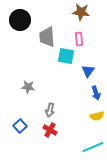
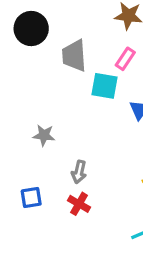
pink rectangle: (79, 39) -> (125, 59), turned 40
blue square: (20, 126) -> (31, 197), turned 32

